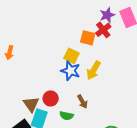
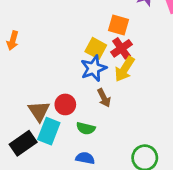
red cross: (103, 30) -> (121, 48), moved
blue star: (70, 71) -> (94, 68), turned 30
brown arrow: (82, 102) -> (104, 98), moved

